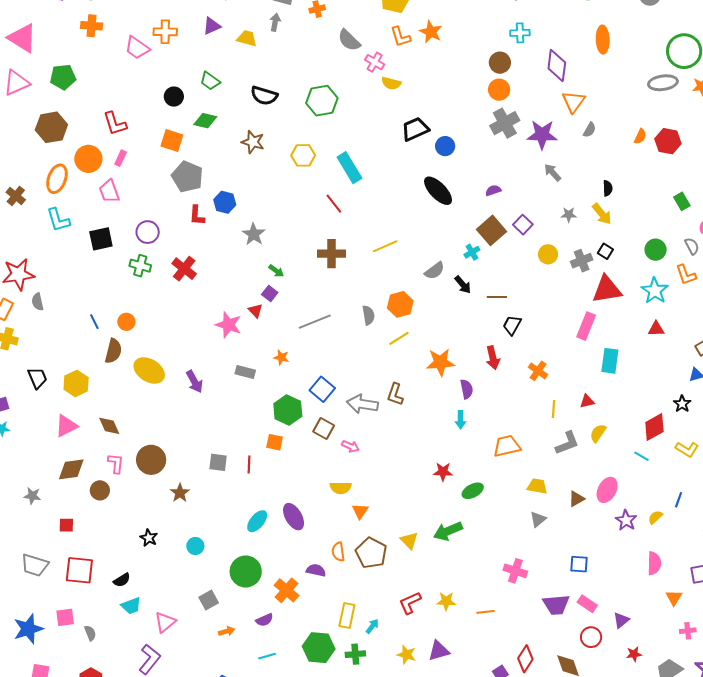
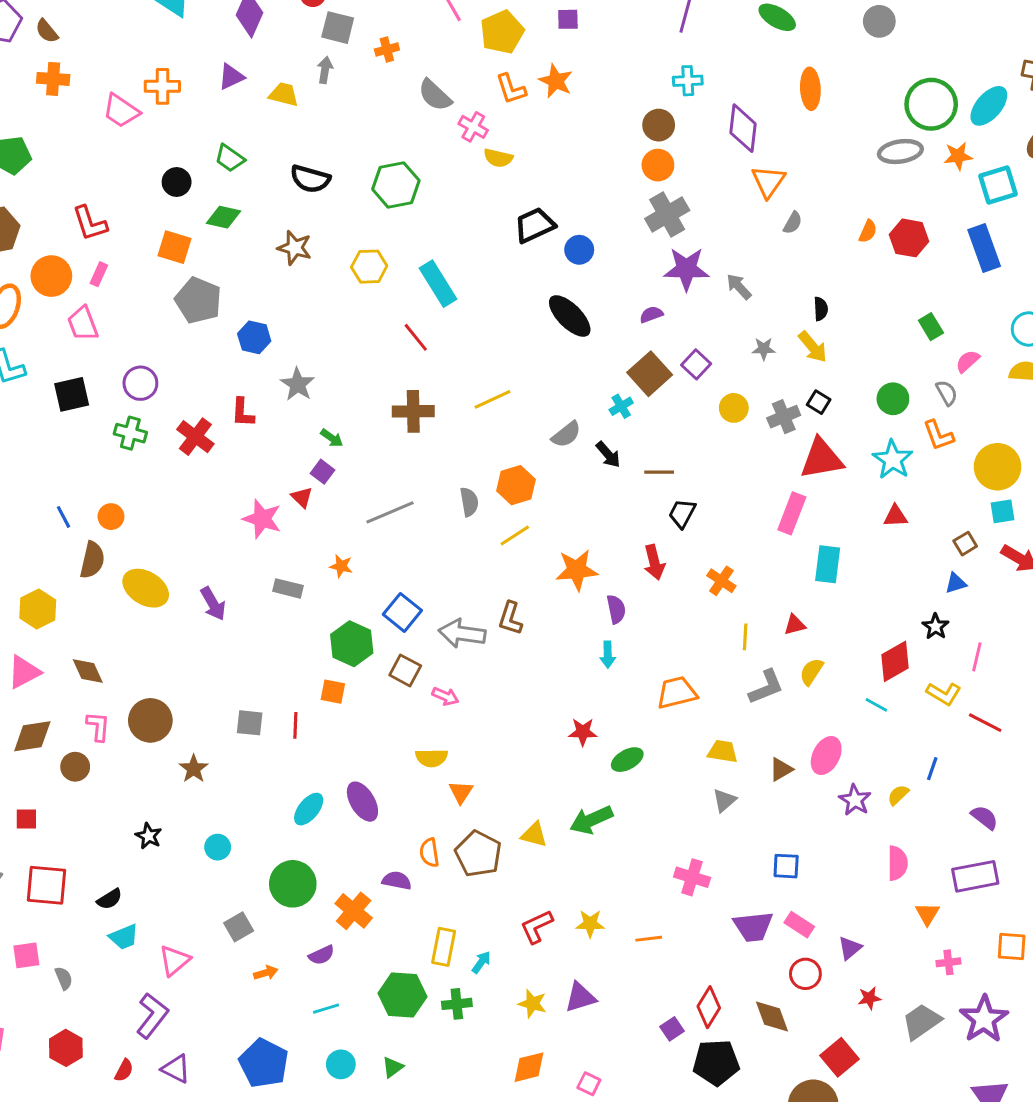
purple star: (542, 135) -> (686, 269), moved
red L-shape: (197, 215) -> (243, 412), moved
yellow triangle: (409, 541) -> (534, 835), turned -30

